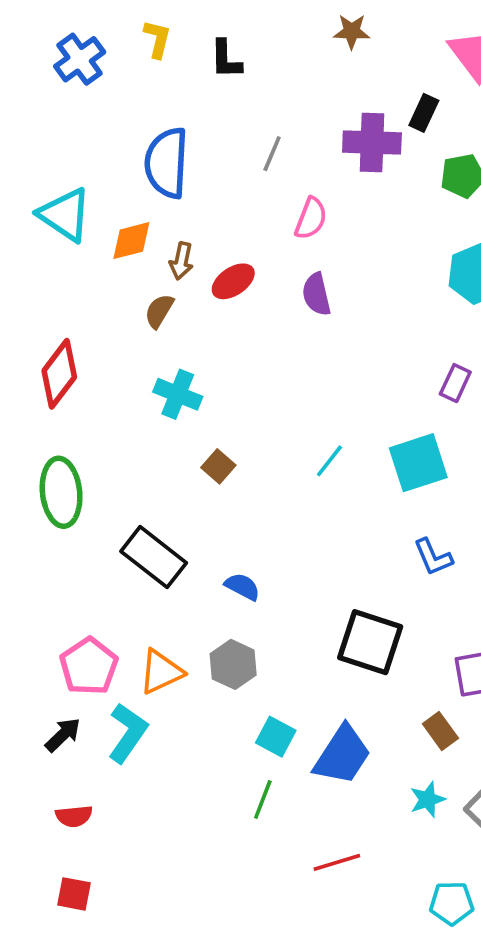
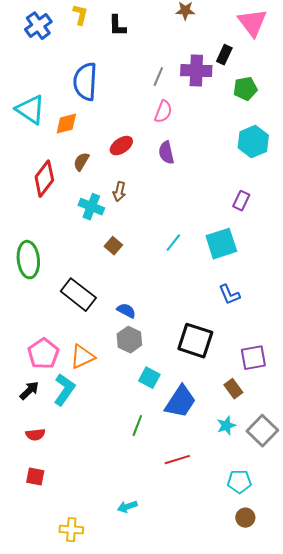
gray line: (272, 154) -> (158, 77), moved
brown arrow: (181, 261) -> (119, 192), moved
red diamond: (59, 374) -> (44, 179), moved
gray hexagon: (233, 664) -> (129, 340), moved
cyan square: (276, 737) -> (149, 378), moved

